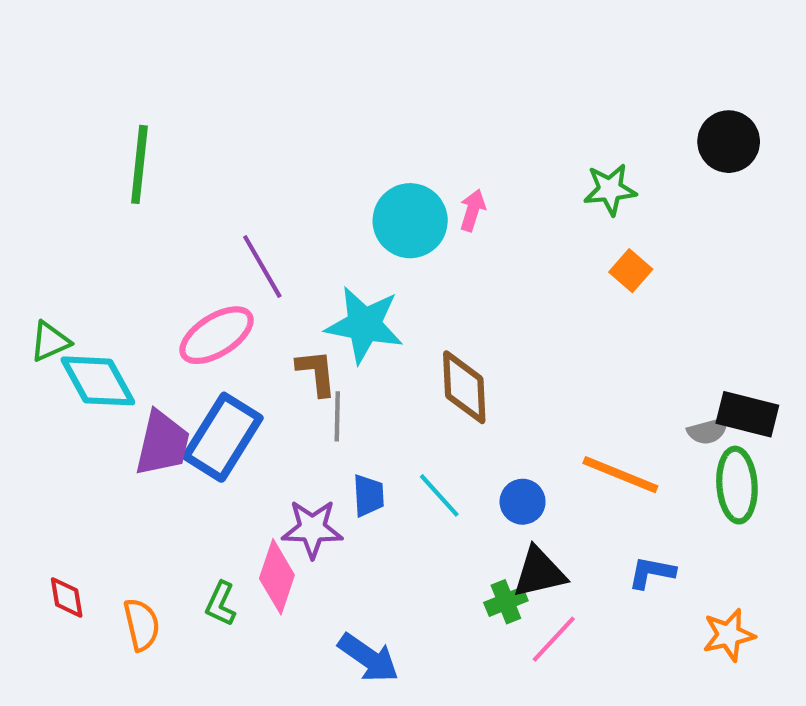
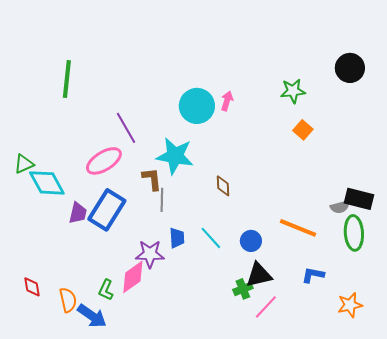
brown diamond: (464, 387) -> (223, 186), size x0.6
purple trapezoid: (162, 443) -> (78, 213), size x0.7
pink diamond: (277, 577) -> (133, 277), turned 36
blue arrow: (368, 658) -> (92, 316), moved

